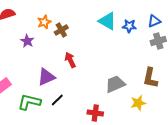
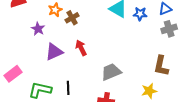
purple triangle: (46, 77) -> (54, 52), moved
gray trapezoid: (115, 84) -> (111, 72), moved
black line: (57, 100) -> (68, 88), turned -48

